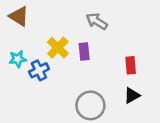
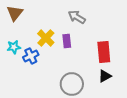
brown triangle: (19, 16) -> (15, 13), turned 36
red rectangle: (131, 65) -> (104, 52), size x1.5

